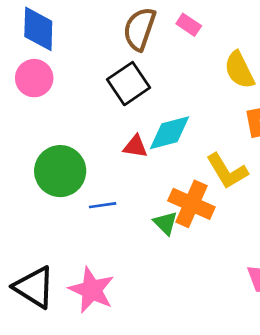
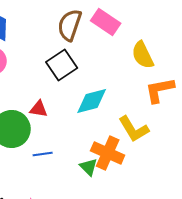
pink rectangle: (189, 25) -> (106, 22), size x1.6
red triangle: (135, 146) -> (39, 109), moved

